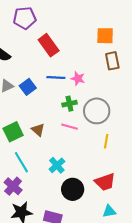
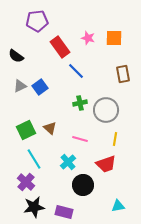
brown rectangle: (112, 61) -> (123, 74), moved
blue line: (56, 78) -> (76, 71), moved, turned 42
pink star: (78, 79) -> (88, 38), moved
pink line: (69, 127) -> (80, 139), moved
red trapezoid: (105, 182) -> (106, 164), moved

